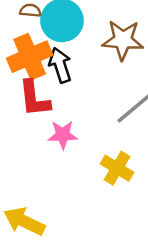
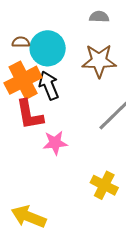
yellow cross: (117, 168) -> (104, 185), moved

